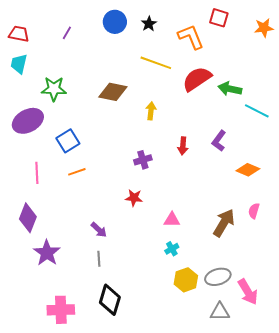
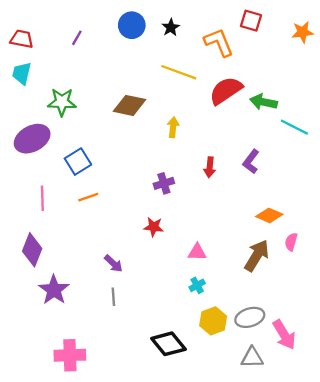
orange diamond: (248, 170) -> (269, 215), moved
black diamond: (110, 300) -> (168, 344), moved, turned -56

